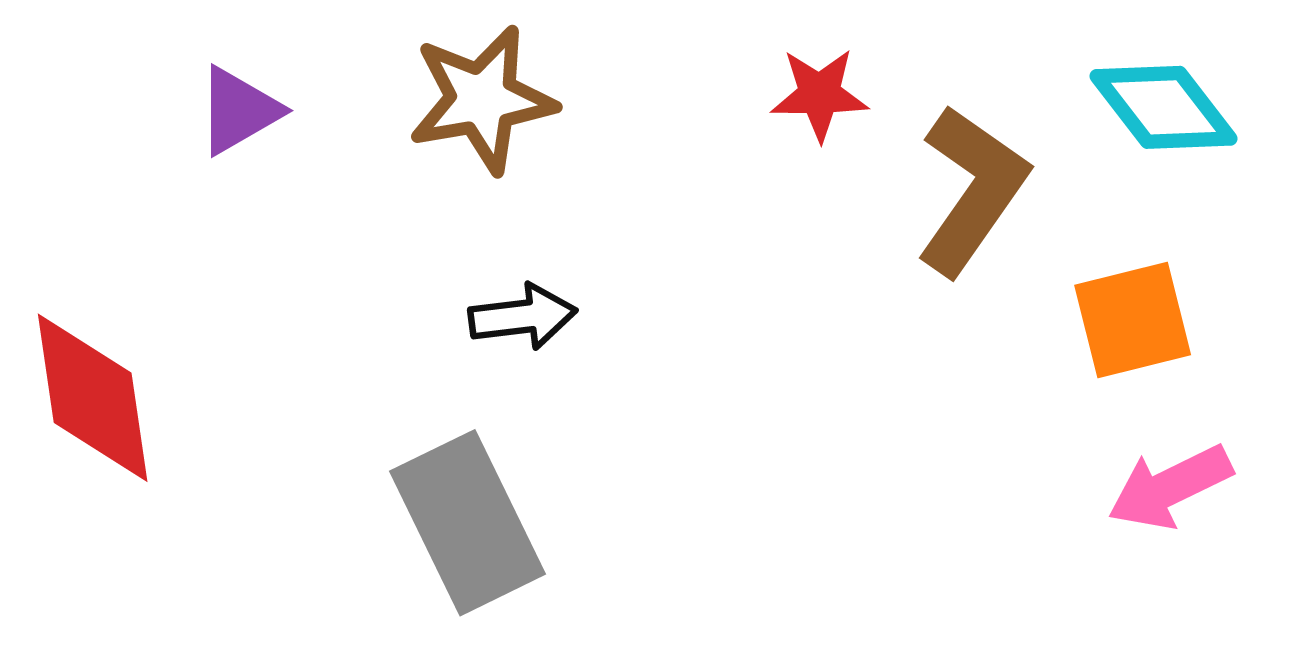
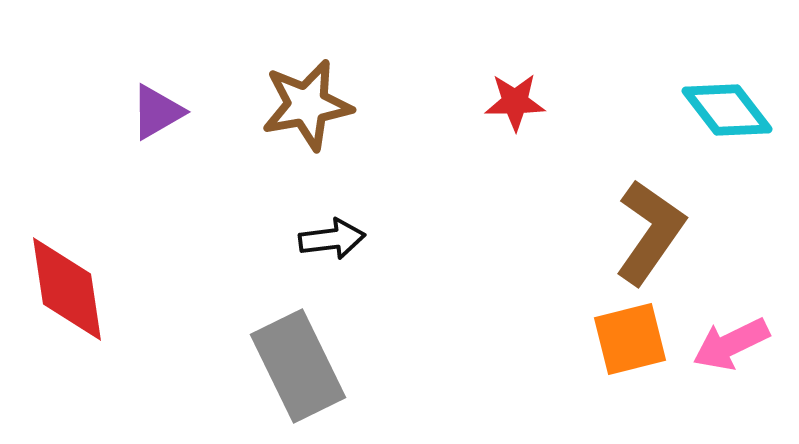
brown L-shape: (972, 190) -> (650, 232), moved
orange square: (1133, 320) -> (630, 339), moved

